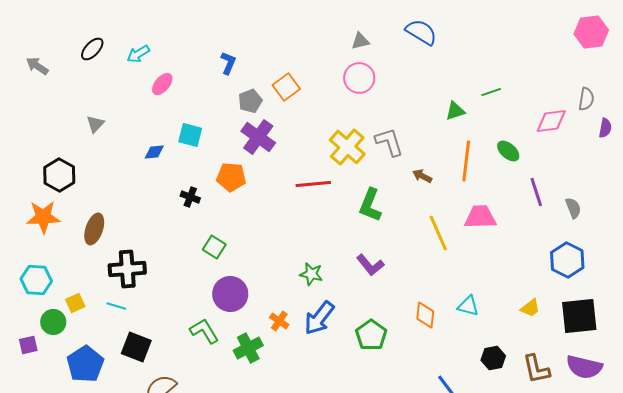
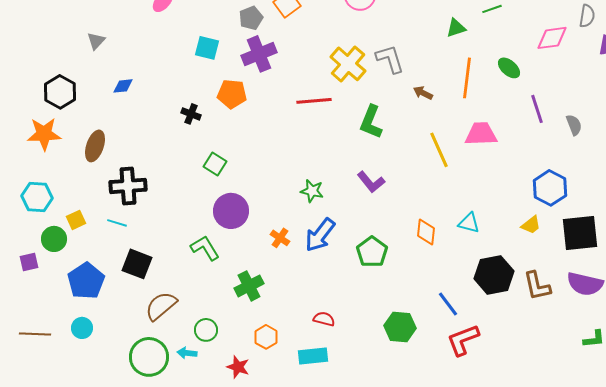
cyan square: (190, 135) -> (207, 48), moved
purple cross: (258, 137) -> (259, 54), turned 32
blue diamond: (154, 152) -> (123, 86), moved
blue hexagon: (567, 260) -> (550, 188), moved
green cross: (248, 348) -> (249, 286), moved
black hexagon: (493, 358) -> (494, 275), size x1.6

